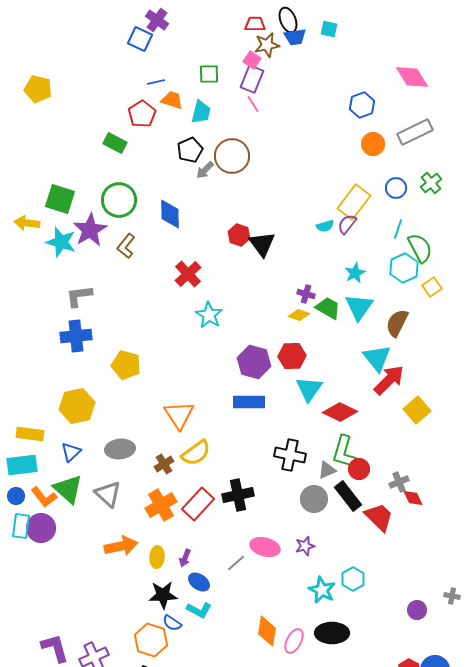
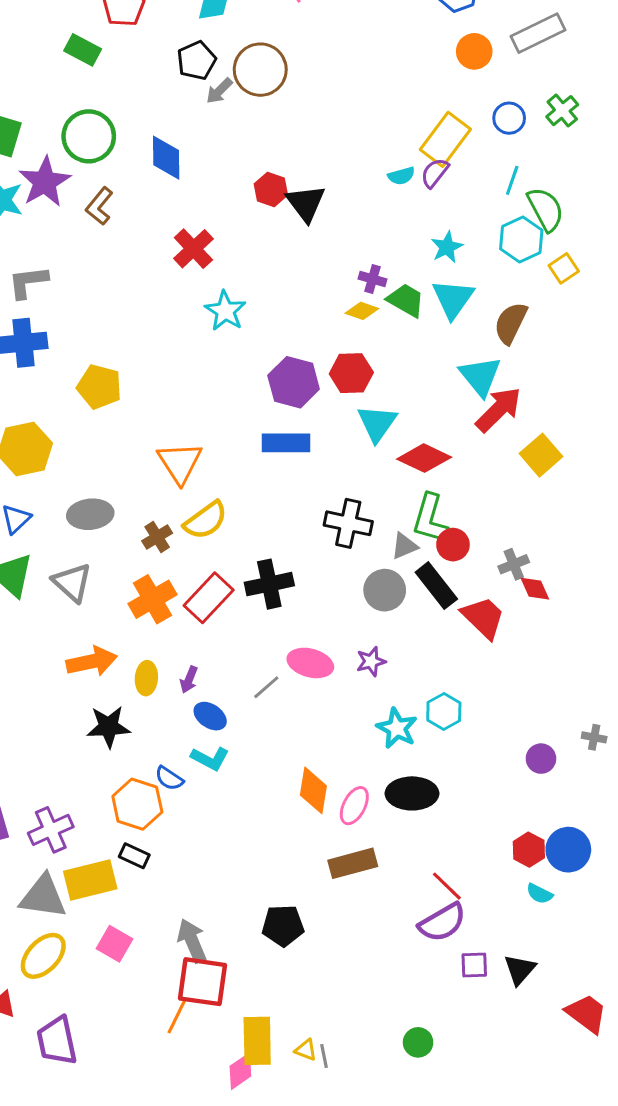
black star: (163, 595) -> (108, 727), moved

